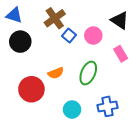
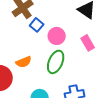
pink circle: (93, 35) -> (57, 36), moved

